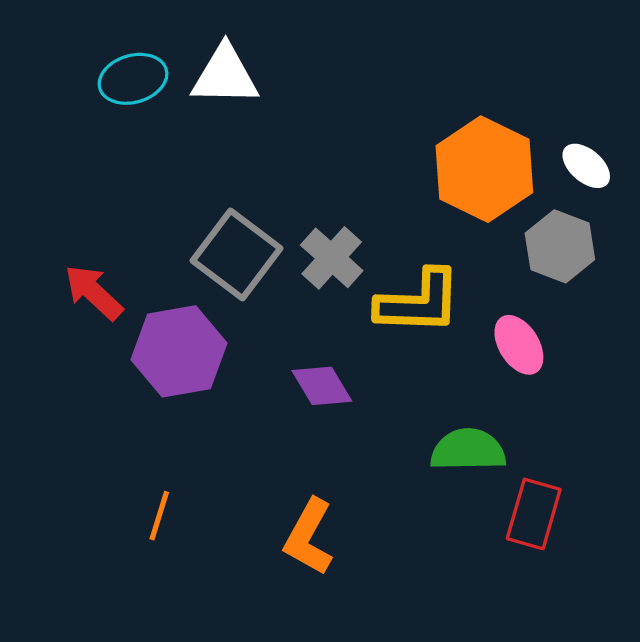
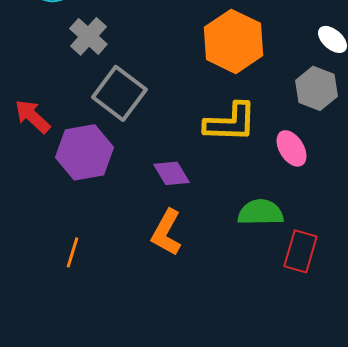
orange hexagon: (484, 169) -> (233, 41), moved
gray cross: (332, 258) -> (88, 36), moved
orange L-shape: (309, 537) -> (166, 232), moved

